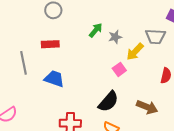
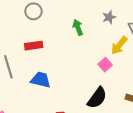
green arrow: (96, 30) -> (78, 27), turned -56
gray star: (115, 37) -> (109, 17), moved

